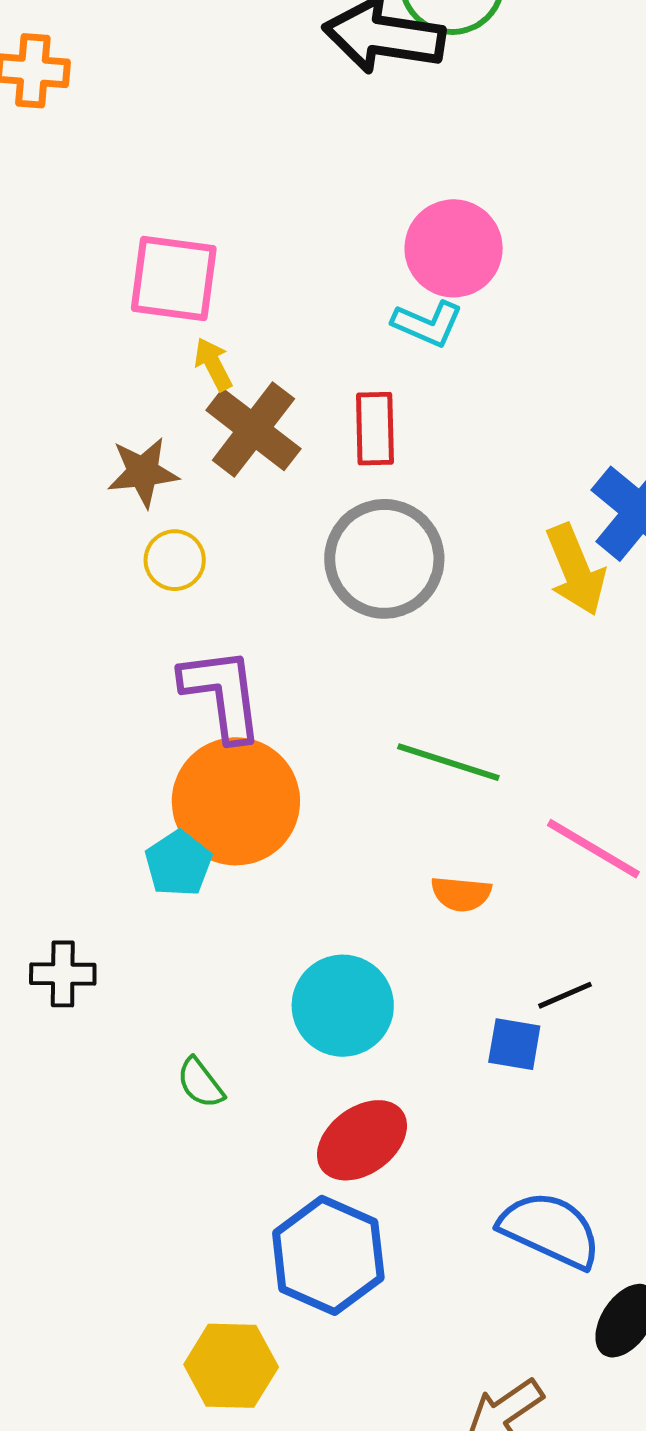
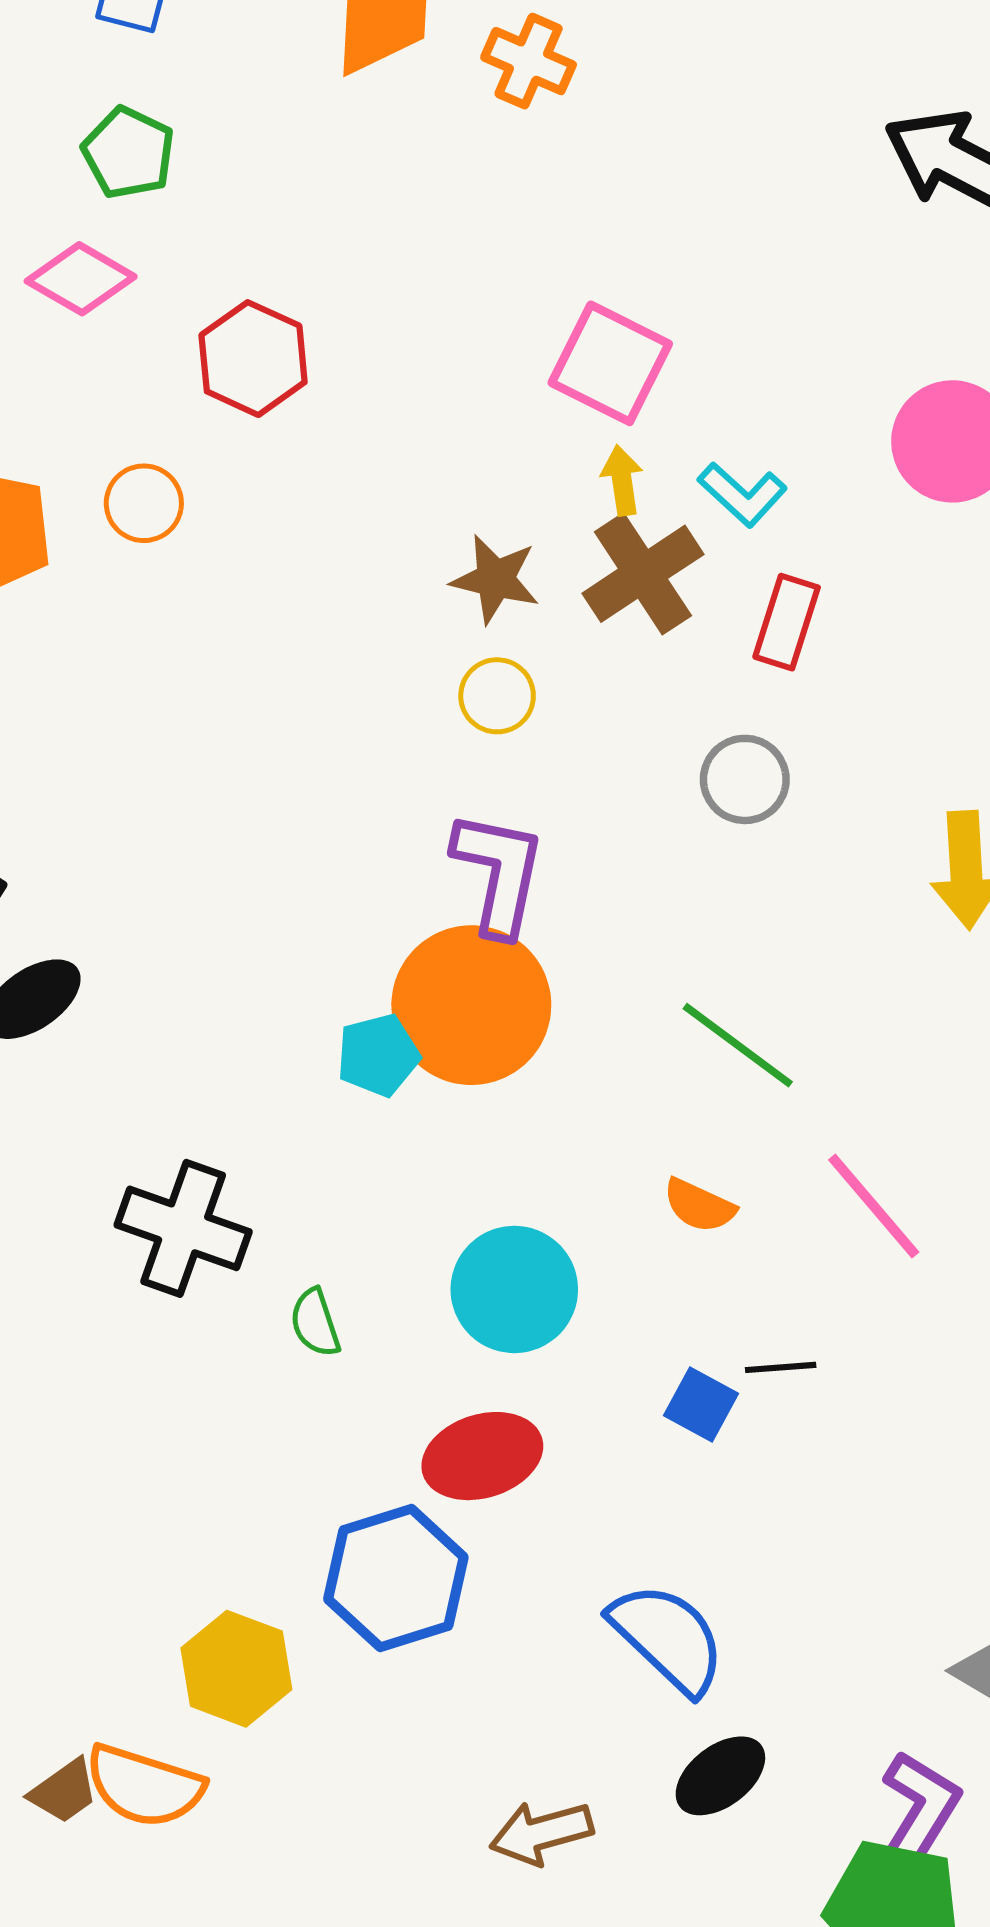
cyan L-shape: (427, 324) -> (742, 494), moved
gray circle: (384, 559) -> (745, 779), size x0.6
black cross: (63, 974) -> (183, 1228), moved, size x1.6

